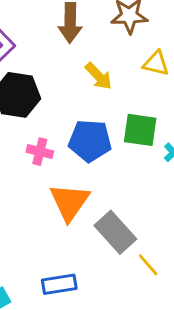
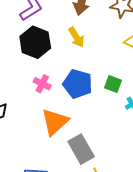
yellow arrow: (99, 76) -> (76, 37), moved
green square: (140, 130) -> (113, 84), size x0.7

